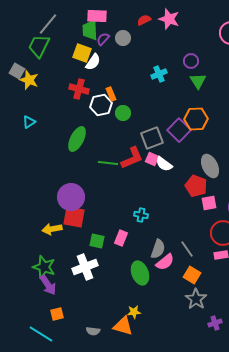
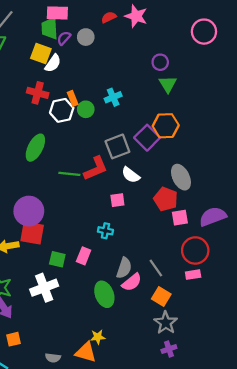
cyan cross: (159, 74) -> (113, 97), moved
green circle: (123, 113) -> (86, 109), moved
pink square: (152, 159) -> (117, 200), moved, turned -32
purple cross: (215, 323) -> (169, 349), moved

